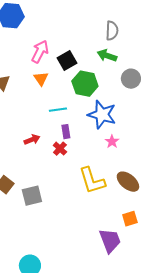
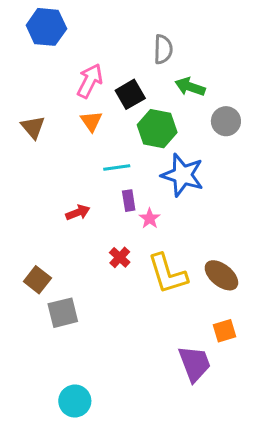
gray semicircle: (112, 31) -> (163, 49), moved
pink star: (112, 142) -> (150, 218), moved
red cross: (60, 149) -> (120, 257), moved
gray square: (32, 196) -> (63, 313), moved

